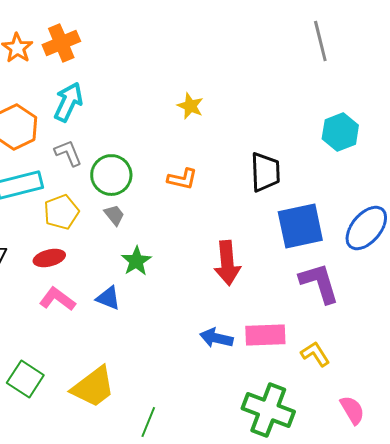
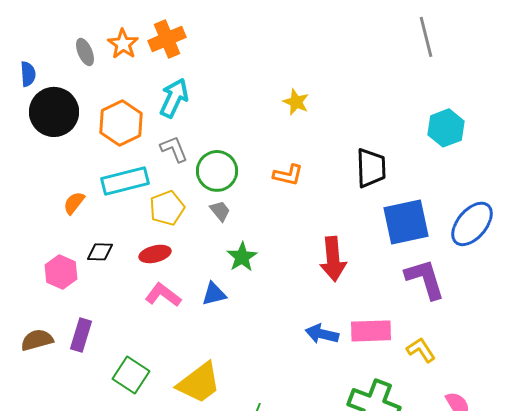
blue triangle: (108, 298) -> (214, 294), turned -36

